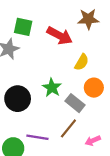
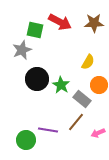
red arrow: (60, 36) -> (60, 22), moved
black circle: (18, 99) -> (37, 79), moved

